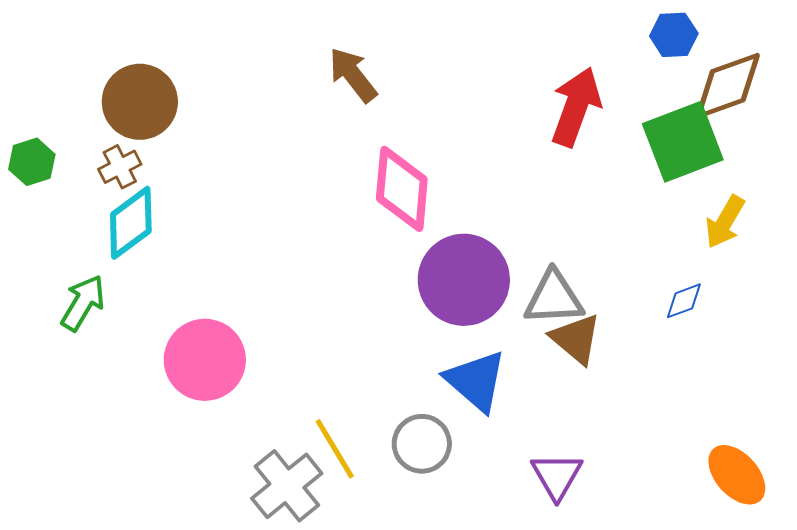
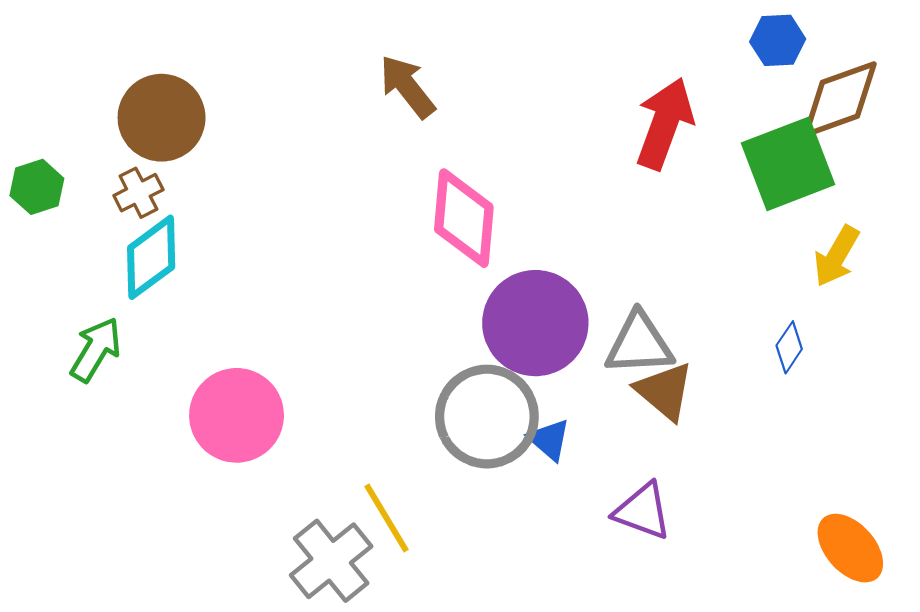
blue diamond: (684, 301) -> (789, 347), turned -36
blue triangle: (476, 381) -> (549, 440), size x0.6
gray circle: (422, 444) -> (487, 417), moved, size x1.5
purple triangle: (557, 476) -> (643, 511), moved, turned -40

